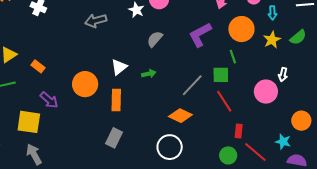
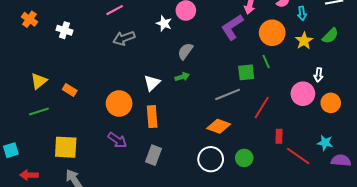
purple L-shape: (200, 35) -> (232, 27), moved
green arrow: (149, 74) -> (182, 77), moved
green square: (221, 75) -> (246, 72), moved
gray line: (192, 85) -> (228, 94), turned 30
purple arrow: (49, 100) -> (117, 140), moved
red line: (224, 101) -> (262, 107), turned 70
orange circle: (301, 121) -> (331, 103), moved
green circle: (228, 155) -> (244, 158), moved

